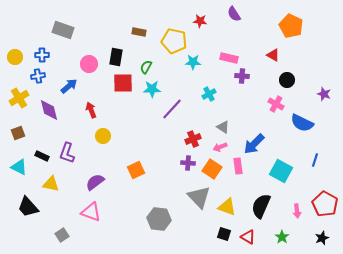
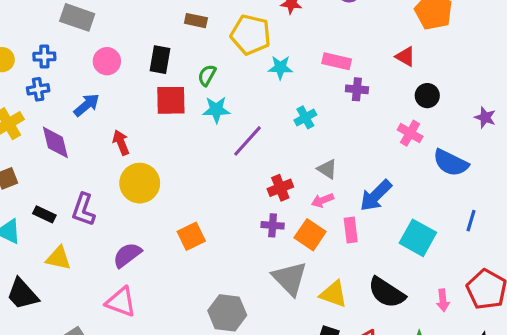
pink circle: (89, 64) -> (107, 61), moved
yellow circle: (103, 136) -> (140, 183), size x1.6
black semicircle: (261, 206) -> (387, 292), turned -80

